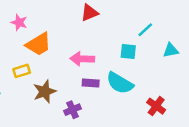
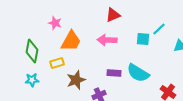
orange trapezoid: (39, 44) -> (71, 41), turned -30
cyan square: (128, 51) -> (143, 39), moved
pink arrow: (82, 59) -> (107, 40), moved

